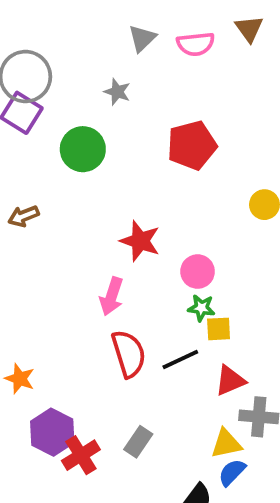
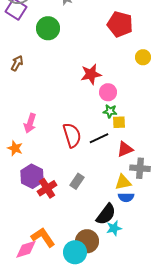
red pentagon: (192, 145) -> (120, 24), moved, turned 30
brown arrow: (24, 216) -> (17, 63), turned 140
red star: (140, 241) -> (91, 74), moved, turned -30
pink arrow: (111, 296) -> (30, 123), moved
blue semicircle: (232, 472) -> (126, 197), turned -133

